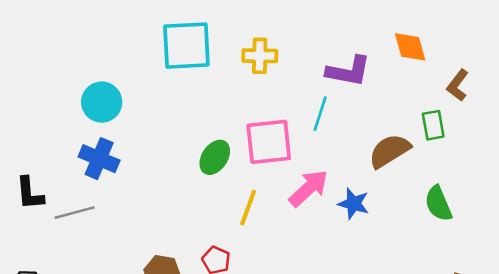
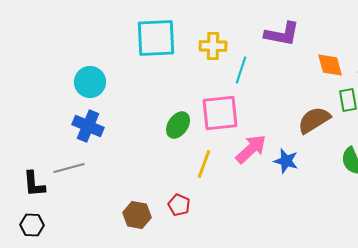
orange diamond: (410, 47) -> (330, 65), moved
purple L-shape: (348, 71) -> (282, 34), moved
cyan line: (320, 114) -> (241, 70), moved
black L-shape: (30, 193) -> (34, 184), moved

